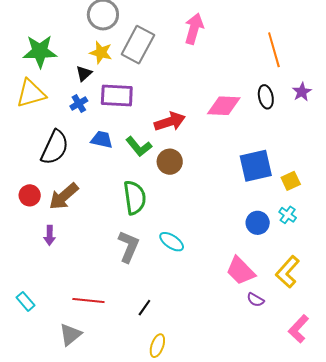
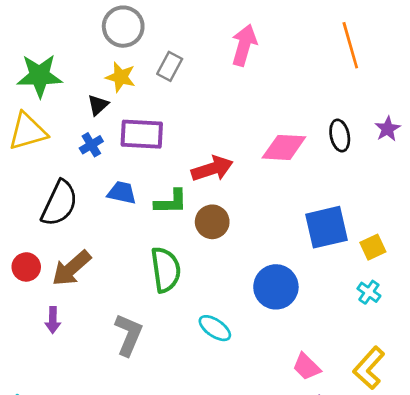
gray rectangle: (138, 45) -> (170, 66), size x0.6
orange line: (274, 50) -> (350, 45), moved
green L-shape: (139, 147) -> (171, 202), turned -52
blue circle: (258, 223) -> (276, 287), moved, size x1.4
gray L-shape: (129, 247) -> (129, 335), moved
pink trapezoid: (241, 271) -> (306, 367), size x0.7

